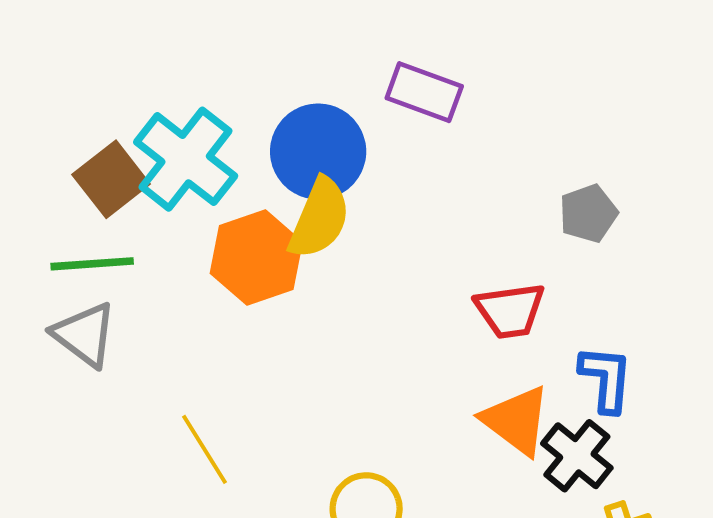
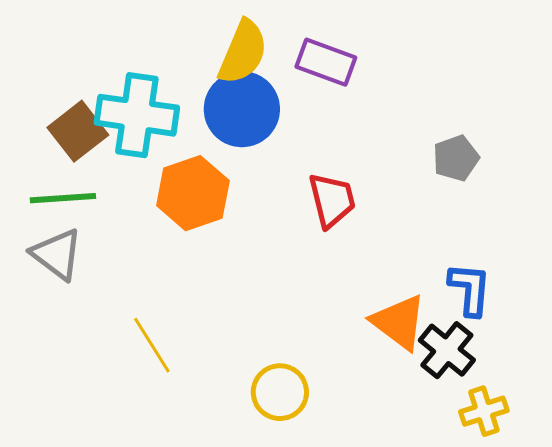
cyan cross: (186, 159) -> (137, 115), turned -30
yellow semicircle: (319, 218) -> (243, 52), moved
red trapezoid: (510, 311) -> (332, 200), moved, turned -96

